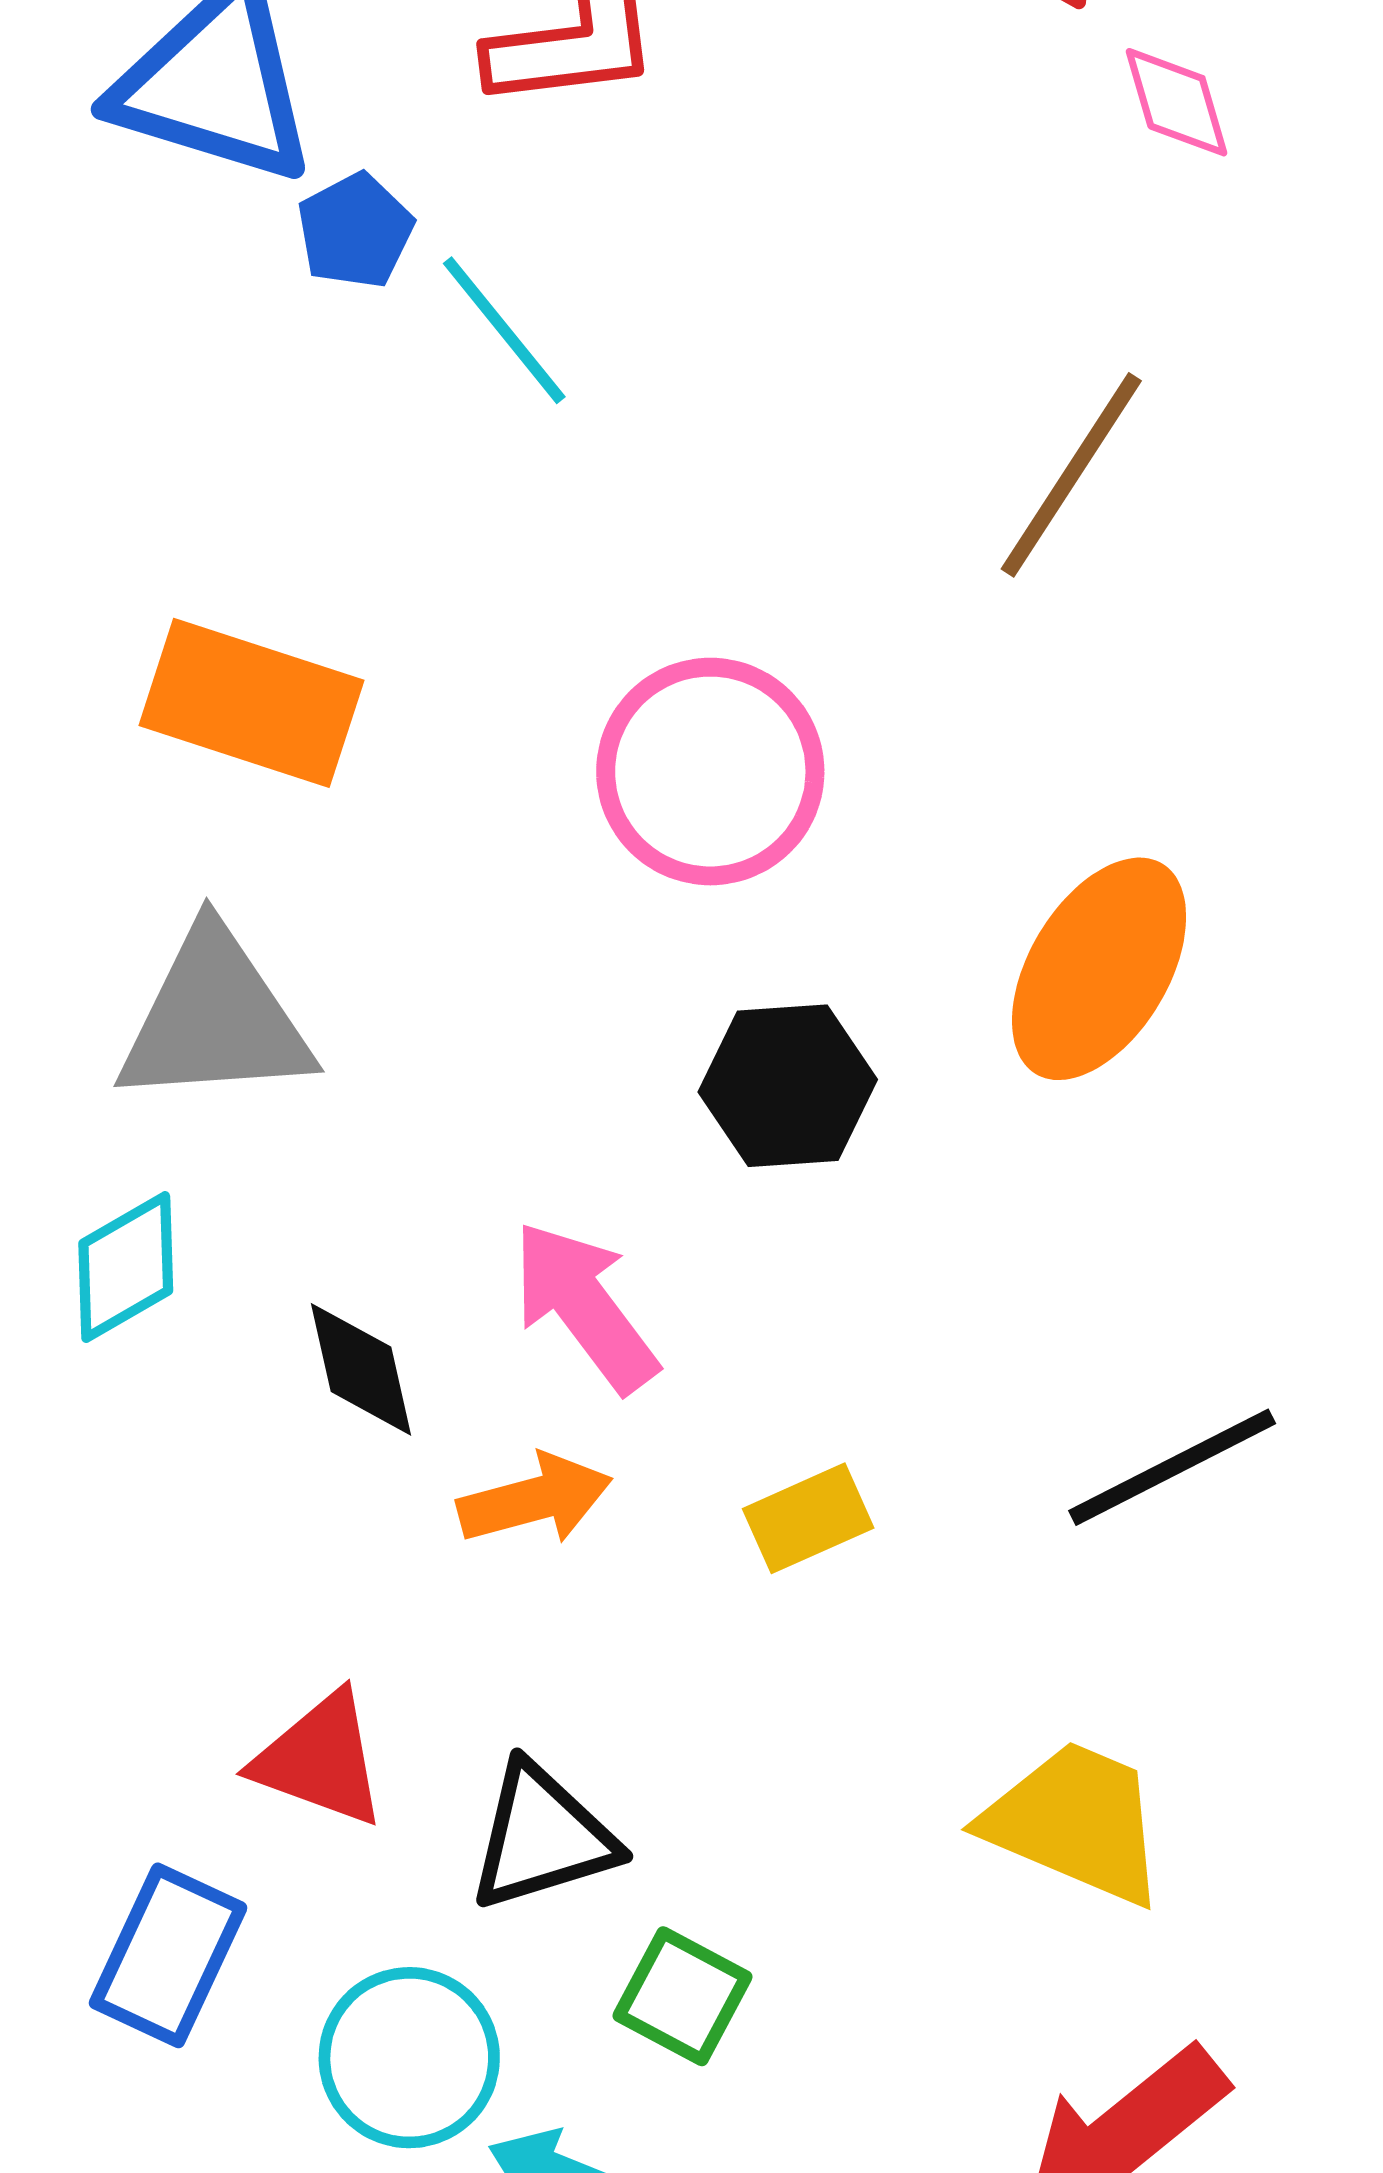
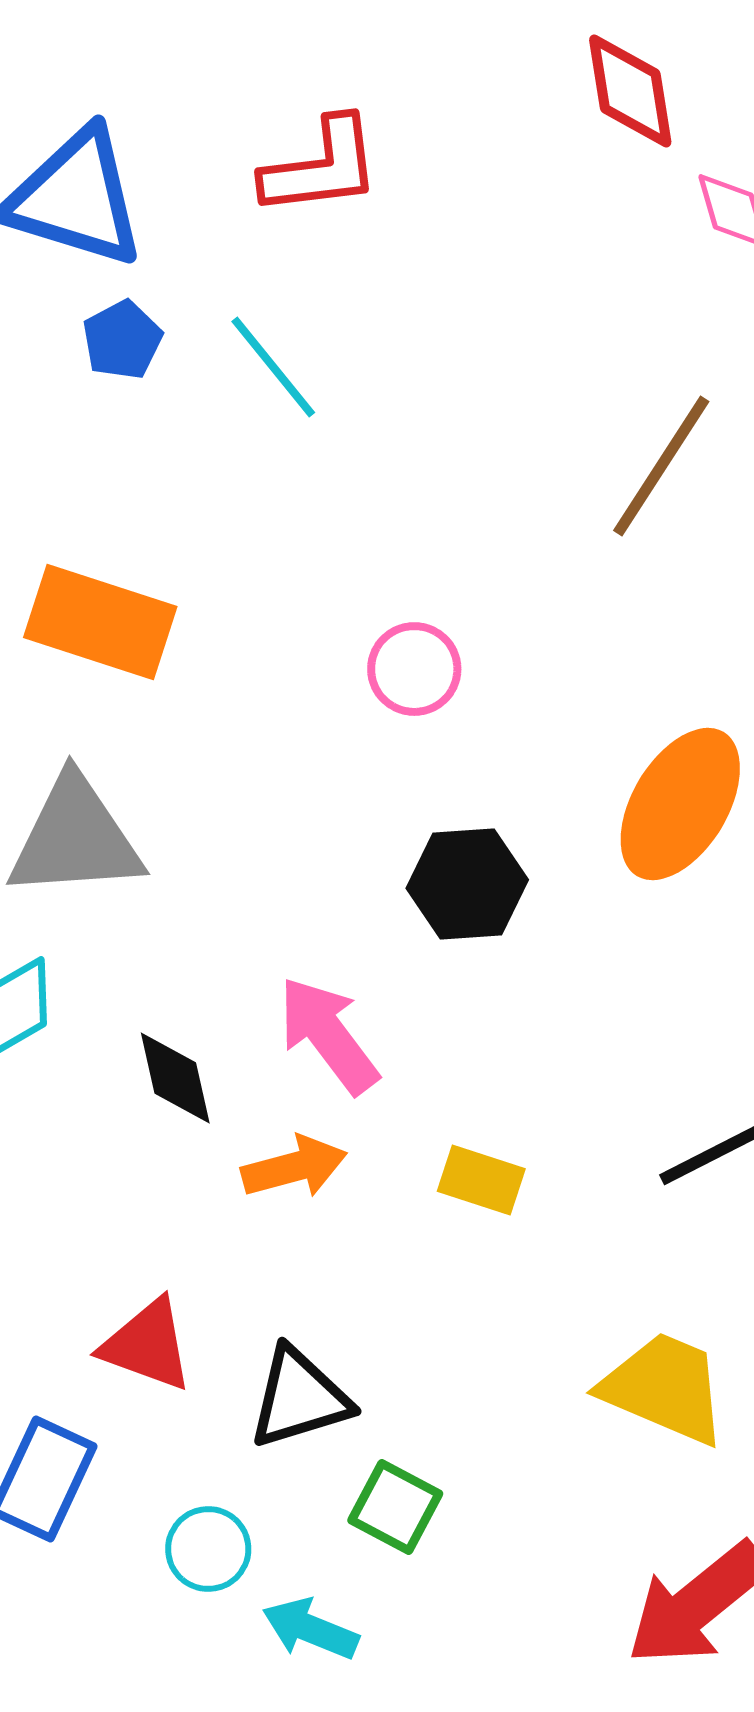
blue pentagon: (355, 231) -> (122, 340), moved
pink circle: (710, 772) -> (414, 669), size x0.6
yellow rectangle: (808, 1518) -> (481, 1180), turned 42
cyan circle: (409, 2058) -> (208, 1549), size x0.7

